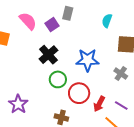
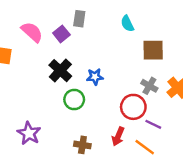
cyan semicircle: (107, 21) -> (127, 24), turned -40
blue star: (88, 60) -> (95, 77), moved, size x0.6
red circle: (79, 93) -> (133, 107), moved
red arrow: (99, 104) -> (118, 136), moved

